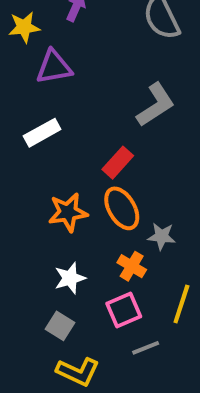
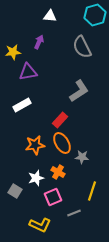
orange cross: (132, 266) -> (58, 172), moved
pink square: (124, 310) -> (53, 197), moved
gray square: (60, 326) -> (15, 191), moved

